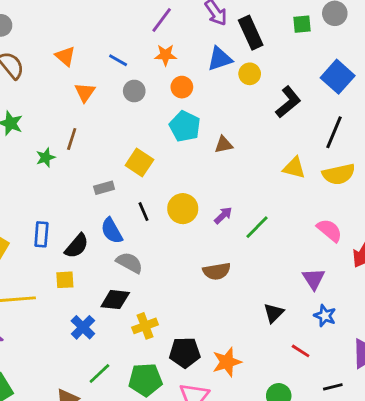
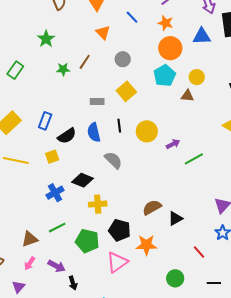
yellow circle: (250, 74) -> (197, 77), moved
orange circle: (182, 87) -> (170, 48), size x1.5
gray circle: (134, 91) -> (123, 59), moved
orange triangle: (85, 92) -> (103, 32), turned -35
gray semicircle: (129, 263) -> (113, 160), moved
brown semicircle: (217, 271) -> (152, 207), moved, turned 144
yellow square: (65, 280) -> (52, 157), turned -32
black triangle: (274, 313) -> (175, 219), moved

